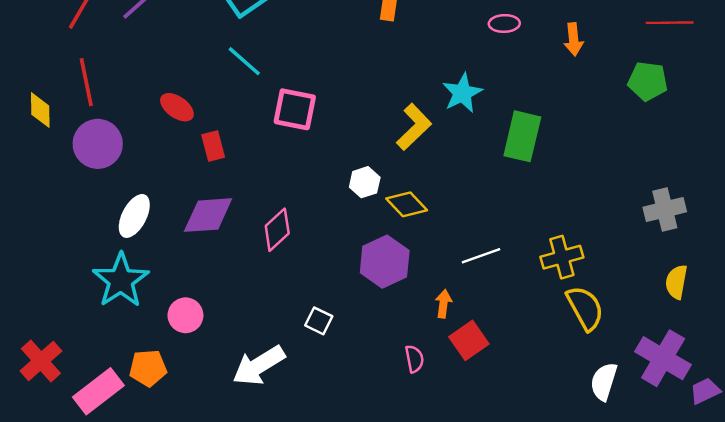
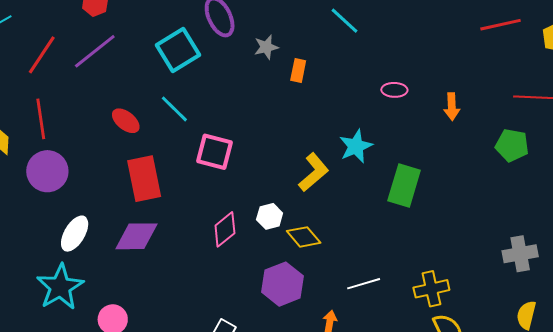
red ellipse: (177, 107) -> (126, 121), moved
red rectangle: (213, 146) -> (144, 179), size x1.8
pink diamond: (277, 230) -> (225, 229), moved

